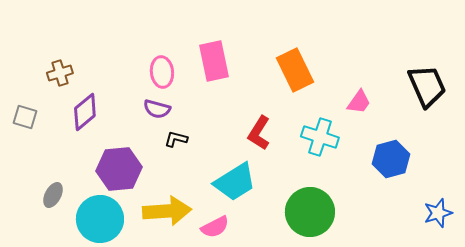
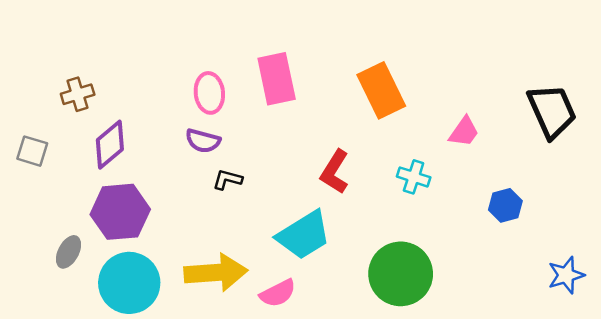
cyan cross: (320, 137) -> (414, 177), size x0.7
blue hexagon: (391, 159) -> (505, 205), size x0.7
purple hexagon: (119, 169) -> (120, 212), moved

